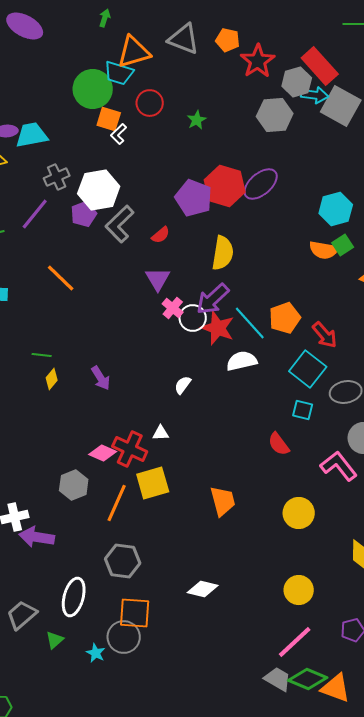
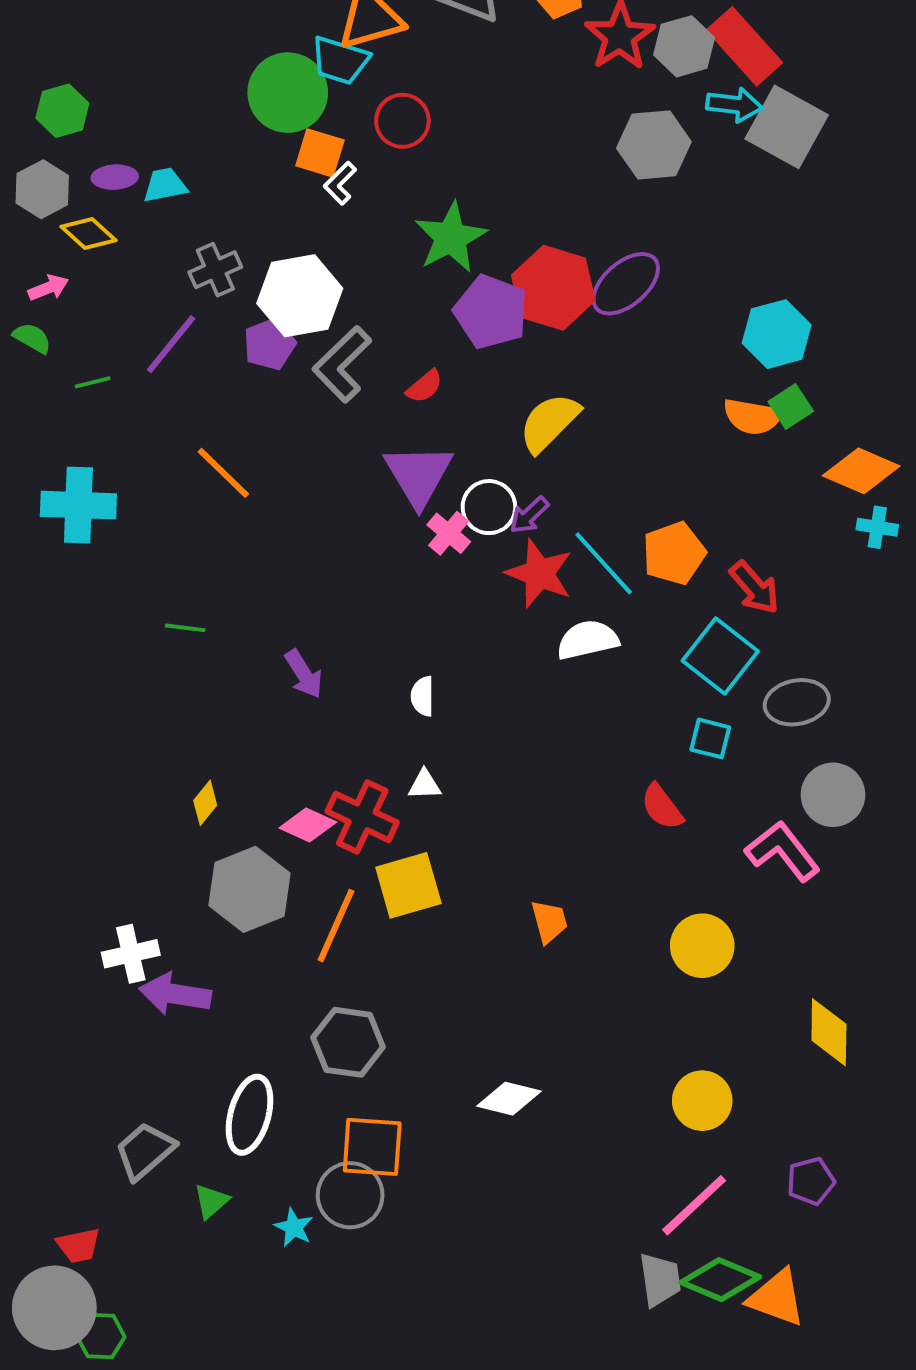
gray hexagon: (297, 82) -> (684, 46), moved
green star: (197, 120) -> (451, 237), moved, size x1.8
cyan trapezoid: (32, 135) -> (165, 185), size x0.7
yellow semicircle: (223, 253) -> (549, 423), turned -144
purple triangle: (158, 279) -> (419, 475), size x1.4
purple arrow: (213, 299) -> (529, 515), size x0.6
white circle: (193, 318) -> (489, 507), moved
yellow diamond: (52, 379) -> (205, 803), moved
white semicircle: (183, 385) -> (423, 696), moved, turned -36
gray hexagon: (74, 485) -> (249, 889), size x1.4
orange trapezoid: (223, 501) -> (549, 922), size x0.7
gray trapezoid: (278, 679) -> (660, 1280), turned 52

